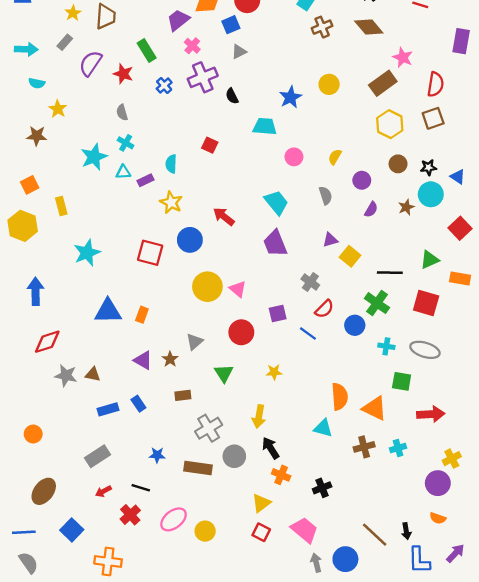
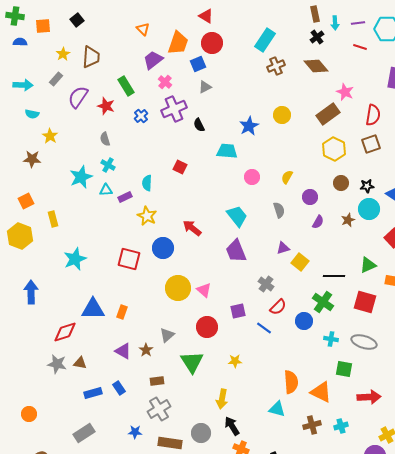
red diamond: (47, 342) -> (65, 332), moved
green triangle: (224, 373) -> (192, 362), size x1.4
gray cross: (209, 428) -> (159, 409), moved

